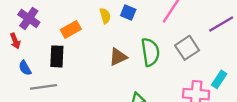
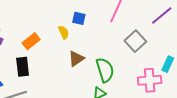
yellow semicircle: (105, 16) -> (64, 32), moved
green semicircle: (150, 52) -> (105, 70), moved

